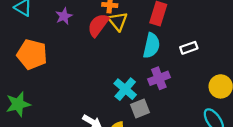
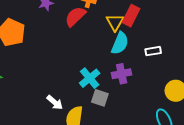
yellow triangle: (118, 21) -> (115, 22), moved
gray square: (140, 108) -> (100, 98), turned 30

